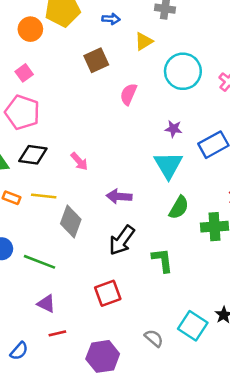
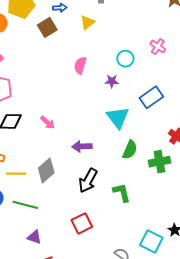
brown square: (96, 60) -> (47, 27), moved
cyan circle: (183, 71) -> (125, 59), moved, size x0.6
purple star: (173, 129) -> (112, 81), moved
yellow line: (44, 196) -> (16, 174), moved
gray diamond: (71, 222) -> (46, 170), turned 35

